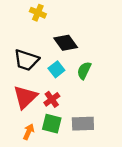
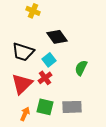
green semicircle: (84, 70) -> (81, 68), moved
red cross: (52, 99) -> (45, 78), moved

